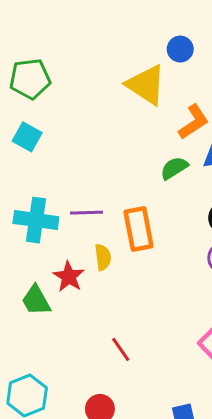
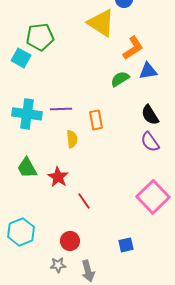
green pentagon: (30, 79) -> (40, 37), moved
orange rectangle: (139, 229) -> (96, 120), size x0.7
red star: (69, 277) -> (58, 177), moved

